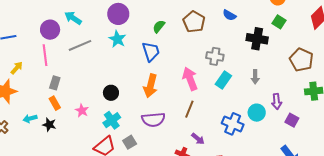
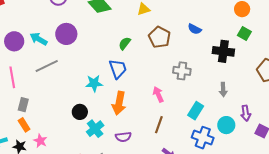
purple circle: (118, 14) -> (66, 34), moved
purple circle: (50, 30) -> (14, 41), moved
cyan star: (117, 39) -> (94, 83), moved, turned -30
pink arrow: (190, 79) -> (158, 94), size x0.7
cyan rectangle: (223, 80) -> (196, 111), moved
pink star: (82, 110) -> (40, 141), moved
cyan cross: (112, 120) -> (95, 129), moved
purple semicircle: (153, 120) -> (123, 137), size x0.7

